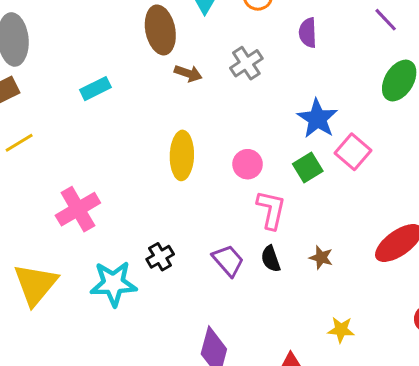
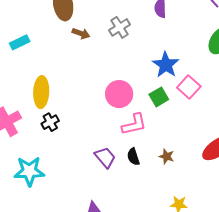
yellow ellipse: (182, 155) -> (41, 92), moved
pink circle: (248, 164) -> (119, 94), size x1.4
pink L-shape: (271, 210) -> (134, 124), turned 64
black cross: (160, 257) -> (50, 122), moved

